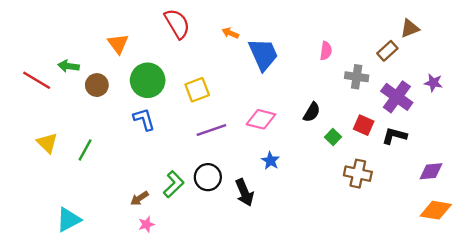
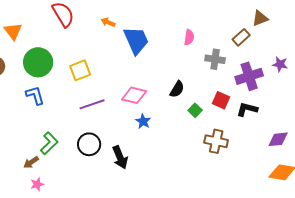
purple cross: (397, 97) -> (249, 76), turned 36
blue star: (270, 161) -> (143, 121), moved
green L-shape: (174, 184) -> (49, 143), moved

